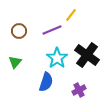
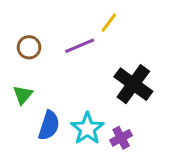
cyan star: (57, 58) -> (87, 129), moved
blue semicircle: (46, 82) -> (49, 126), moved

